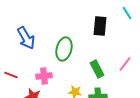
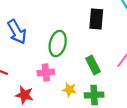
pink cross: (44, 76) -> (46, 72), moved

